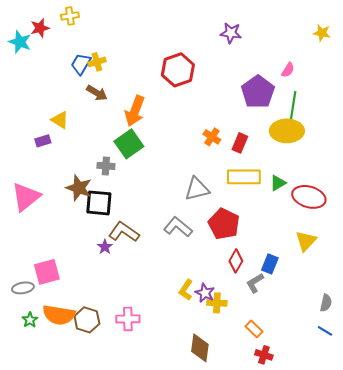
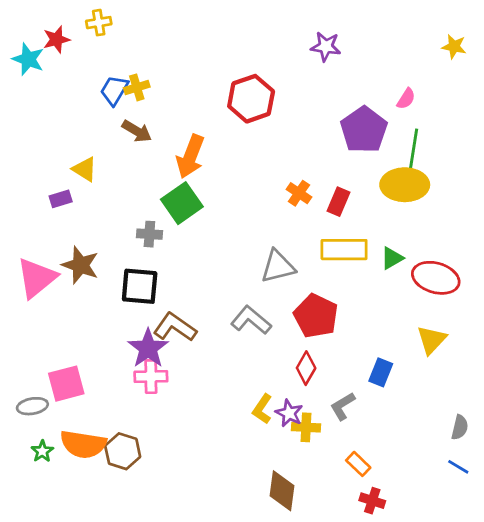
brown star: (79, 188) -> (80, 265), moved
purple star: (105, 247) -> (148, 348), size x1.8
red diamond: (236, 261) -> (306, 368), moved
gray L-shape: (255, 283) -> (343, 406), moved
pink cross: (128, 319) -> (151, 377), moved

